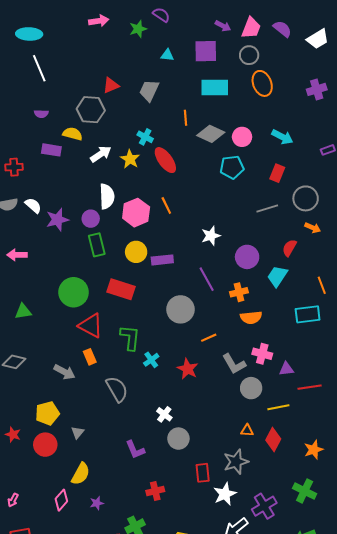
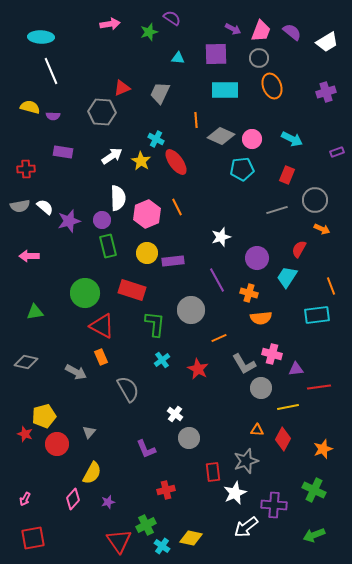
yellow semicircle: (73, 134) -> (30, 107), moved
orange cross: (239, 292) -> (249, 293), turned 30
green L-shape: (130, 338) -> (155, 324), moved
yellow pentagon: (47, 413) -> (44, 416), moved
purple cross: (264, 506) -> (274, 505), turned 35

